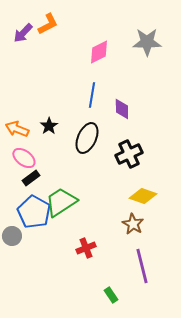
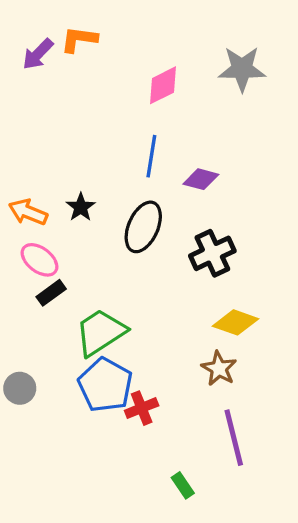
orange L-shape: (48, 24) -> (79, 39), turned -145
purple diamond: (122, 109) -> (201, 179), turned -75
blue pentagon: (34, 212) -> (105, 385), moved

